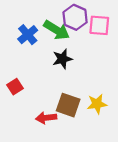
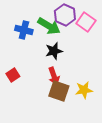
pink square: (99, 25) -> (86, 22), turned 30
blue cross: (28, 35) -> (24, 30), turned -36
red arrow: (46, 118) -> (54, 76), moved, turned -102

